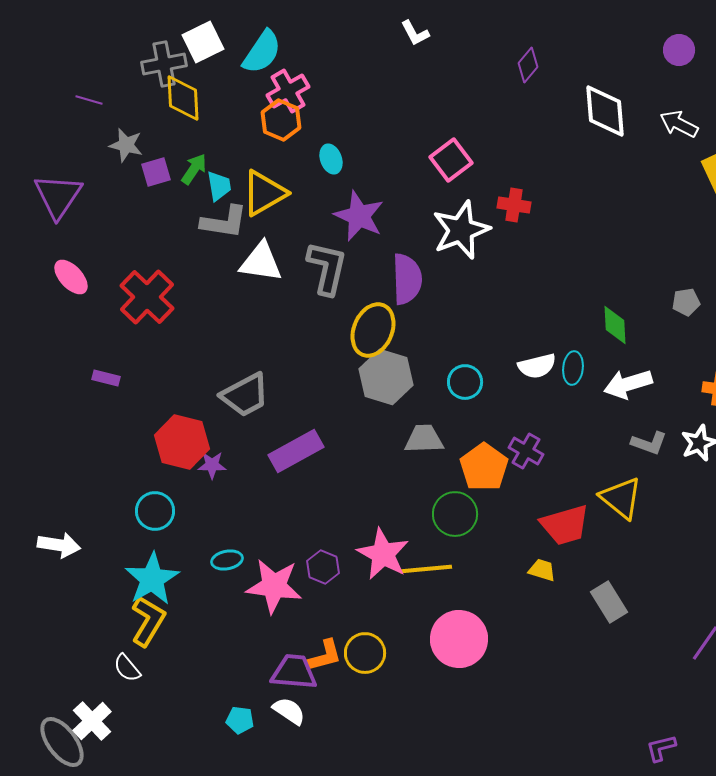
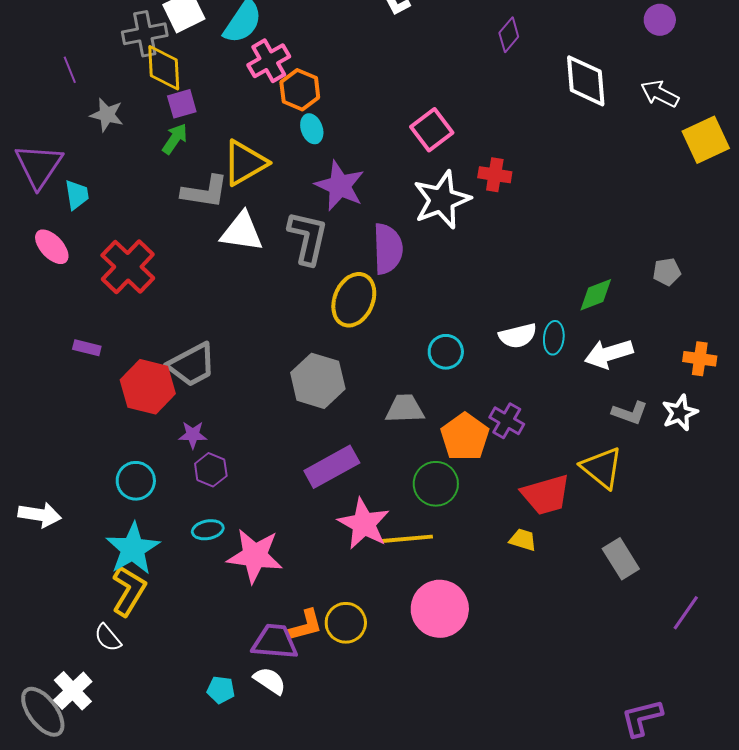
purple line: (89, 100) -> (70, 70), turned 52
orange hexagon: (281, 120) -> (300, 90), moved
purple square: (156, 172) -> (182, 104), moved
cyan trapezoid: (219, 186) -> (77, 195), moved
green diamond: (615, 325) -> (596, 295), turned 72
gray hexagon: (386, 377) -> (318, 381), moved
gray trapezoid: (245, 395) -> (192, 365), moved
red hexagon: (182, 442) -> (148, 387), moved
purple rectangle: (296, 451) -> (332, 467), moved
purple hexagon: (323, 567) -> (211, 470), moved
gray rectangle: (609, 602) -> (621, 559), moved
purple L-shape: (661, 748) -> (642, 718), size x1.4

